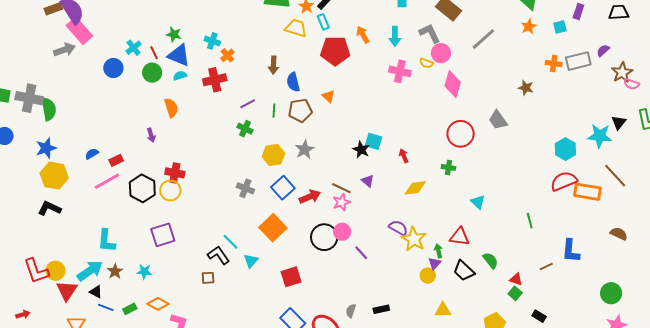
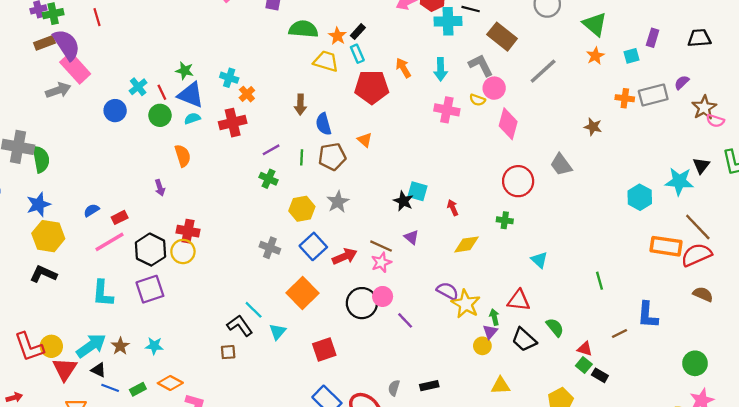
red semicircle: (564, 181) -> (696, 255), moved
purple square: (163, 235) -> (150, 289), moved
cyan L-shape: (106, 241) -> (103, 293), moved
black rectangle: (539, 316) -> (600, 375), moved

